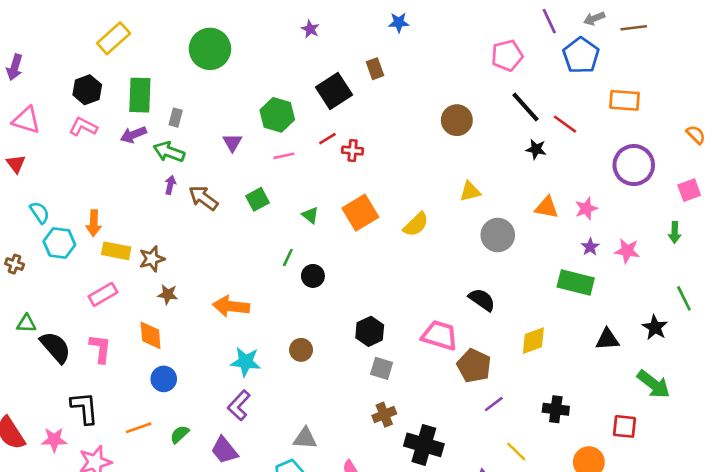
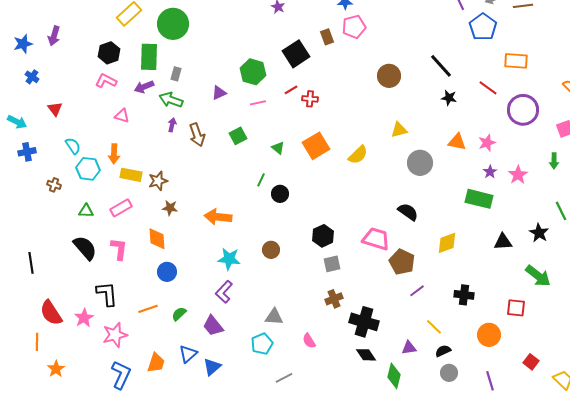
green circle: (210, 49) -> (173, 24), moved
pink pentagon: (507, 55) -> (354, 27), moved
pink triangle: (26, 120) -> (122, 116), moved, size x0.7
red line: (565, 124) -> (488, 88), moved
purple triangle: (232, 143) -> (219, 93), turned 35
brown arrow: (203, 198) -> (197, 135), turned -145
pink star: (627, 251) -> (518, 175), turned 30
green triangle: (26, 323) -> (86, 211), moved
gray square: (382, 368) -> (332, 264), turned -30
pink star: (54, 440) -> (84, 318), turned -30

